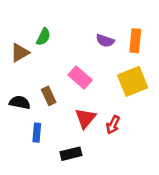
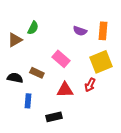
brown rectangle: (49, 96) -> (37, 73), turned -40
red triangle: (85, 118) -> (65, 90), turned 48
red arrow: (113, 125) -> (90, 85), moved

